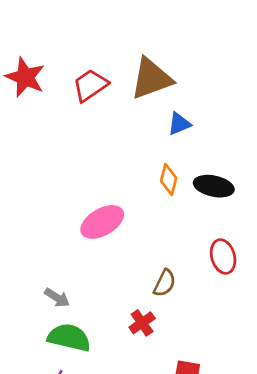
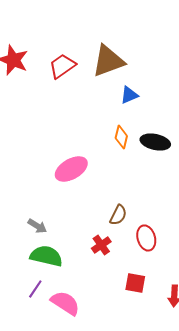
red ellipse: (223, 256) -> (146, 238), moved

